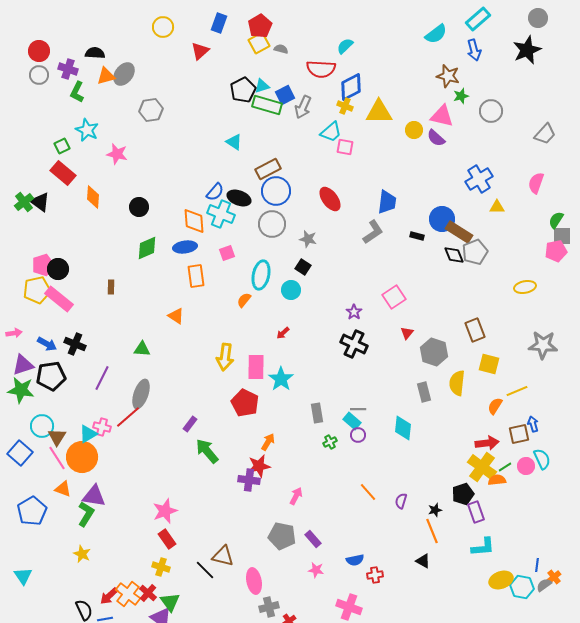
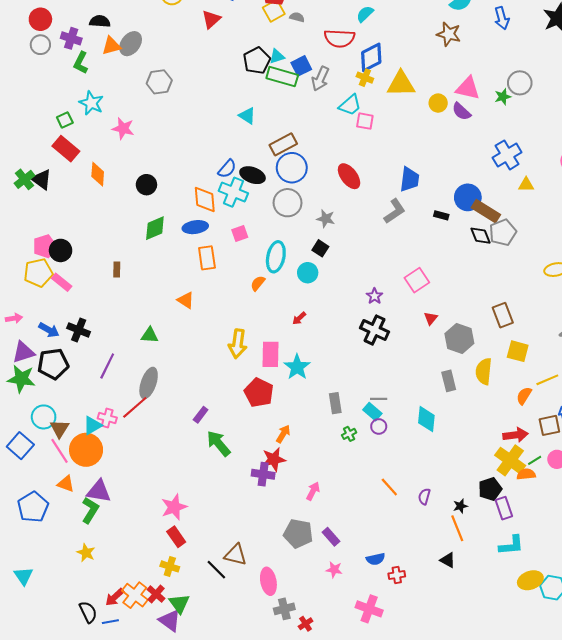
brown star: (448, 76) -> (449, 34), moved
green star: (461, 96) -> (503, 97), moved
pink rectangle: (59, 299) -> (62, 282), size x0.7

